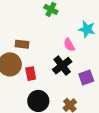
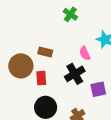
brown rectangle: (22, 44) -> (45, 52), moved

